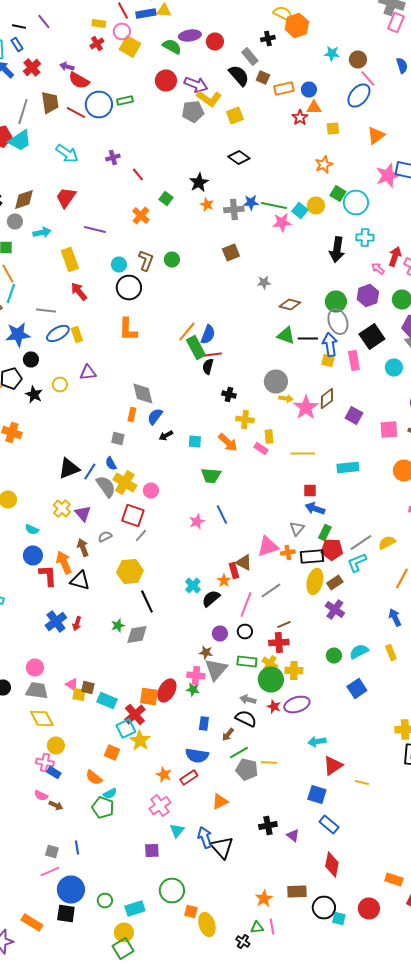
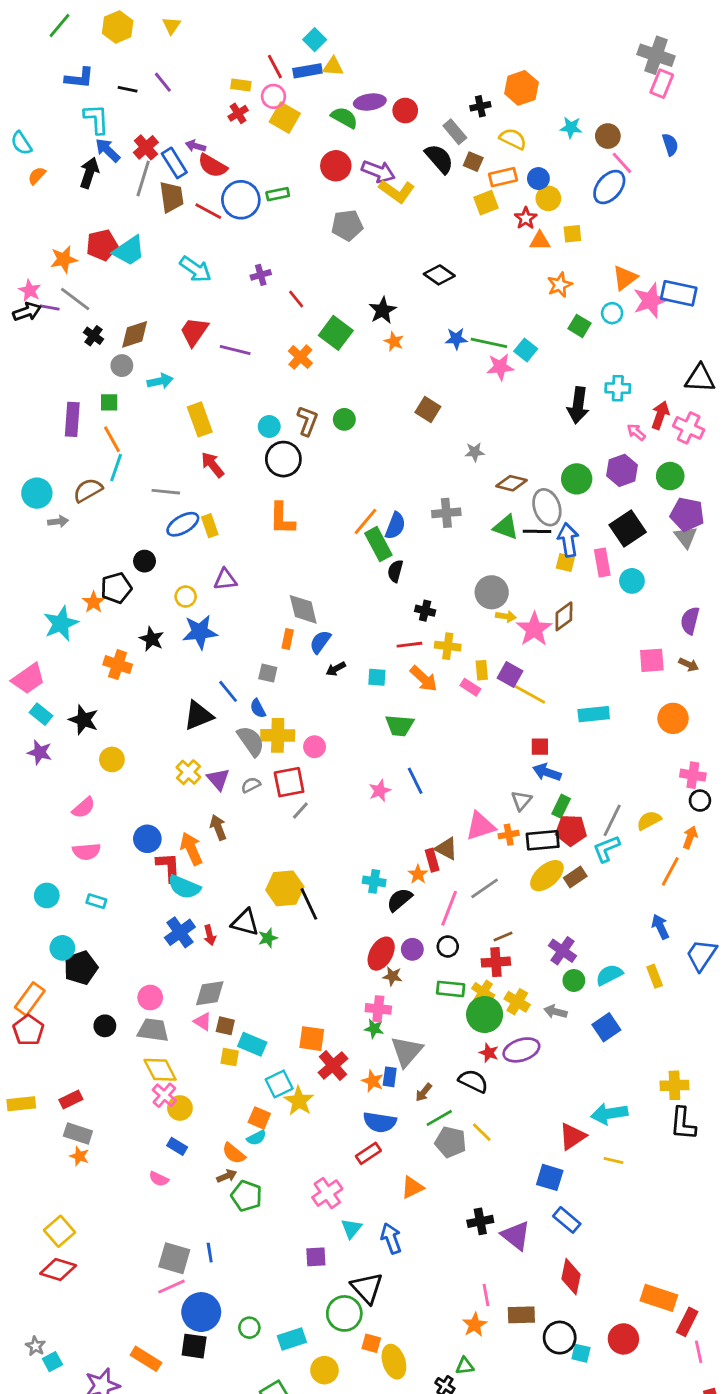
yellow semicircle: (283, 14) -> (513, 139), moved
blue rectangle: (17, 44) -> (174, 163), moved, size x1.5
orange triangle: (314, 108) -> (540, 241), moved
gray line: (23, 112) -> (143, 179), moved
gray pentagon: (193, 112) -> (347, 225), moved
yellow square: (235, 116) -> (486, 203), moved
orange triangle: (376, 136) -> (625, 278), moved
green square: (166, 198) -> (336, 333), size x1.6
cyan circle: (356, 202) -> (612, 313), moved, size x0.6
yellow circle: (316, 206) -> (548, 198), moved
gray cross: (234, 210) -> (446, 513), moved
purple line: (95, 230) -> (235, 350), moved
brown square: (231, 252) -> (428, 409), turned -36
gray ellipse: (338, 322) -> (547, 507), moved
blue star: (18, 334) -> (200, 632), moved
red line: (213, 354) -> (409, 645), moved
cyan circle: (394, 368) -> (632, 581), moved
black star: (34, 394) -> (152, 639), moved
purple square: (354, 416) -> (510, 674), moved
yellow line: (303, 454) -> (530, 694), turned 30
blue line: (90, 472) -> (228, 691), moved, turned -72
yellow cross: (125, 482) -> (278, 735), turned -30
red square: (133, 516) -> (289, 782), turned -30
cyan semicircle: (32, 530) -> (184, 887), moved, size x1.6
gray semicircle: (105, 536) -> (251, 785), moved
gray line: (361, 542) -> (612, 820), turned -30
yellow hexagon: (130, 572) -> (285, 888), moved
black triangle: (80, 580) -> (245, 922), moved
yellow ellipse: (315, 582) -> (547, 876), turned 35
cyan cross: (193, 586) -> (374, 881), turned -35
purple cross: (335, 610) -> (563, 951), moved
red arrow: (77, 624) -> (210, 935), turned -32
gray diamond: (137, 634) -> (210, 993), moved
gray triangle: (216, 670) -> (407, 1051), moved
yellow cross: (294, 670) -> (517, 1002), turned 30
red ellipse: (167, 690) -> (381, 954), moved
yellow square: (79, 694) -> (230, 1057), moved
gray arrow: (248, 700) -> (555, 1012), moved
red cross: (135, 714) -> (333, 1066), moved
black semicircle: (246, 718) -> (473, 1081), moved
cyan arrow: (317, 742) -> (609, 1114), moved, size x1.4
pink cross: (45, 762) -> (164, 1095), moved, turned 30
yellow line: (269, 762) -> (482, 1132), turned 42
orange star: (164, 774) -> (373, 1081), moved
cyan semicircle: (110, 794) -> (256, 1138), moved
brown arrow: (56, 806) -> (227, 1176), moved, turned -48
purple triangle: (293, 836) -> (516, 1236), size x1.6
black triangle: (222, 848) -> (367, 1288), moved
gray square: (52, 852) -> (174, 1258), size x1.6
orange rectangle: (394, 880) -> (659, 1298), size x1.4
pink line: (272, 926) -> (486, 1295), moved
yellow circle: (124, 932) -> (324, 1370), moved

